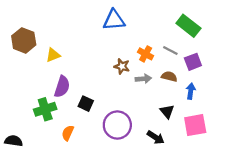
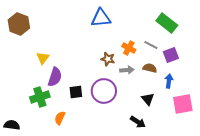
brown hexagon: (24, 40) -> (19, 24), moved
yellow triangle: (53, 55) -> (43, 58), moved, turned -32
black square: (86, 104) -> (76, 92), turned -32
purple circle: (117, 125) -> (104, 91), moved
pink square: (195, 125) -> (183, 104), moved

